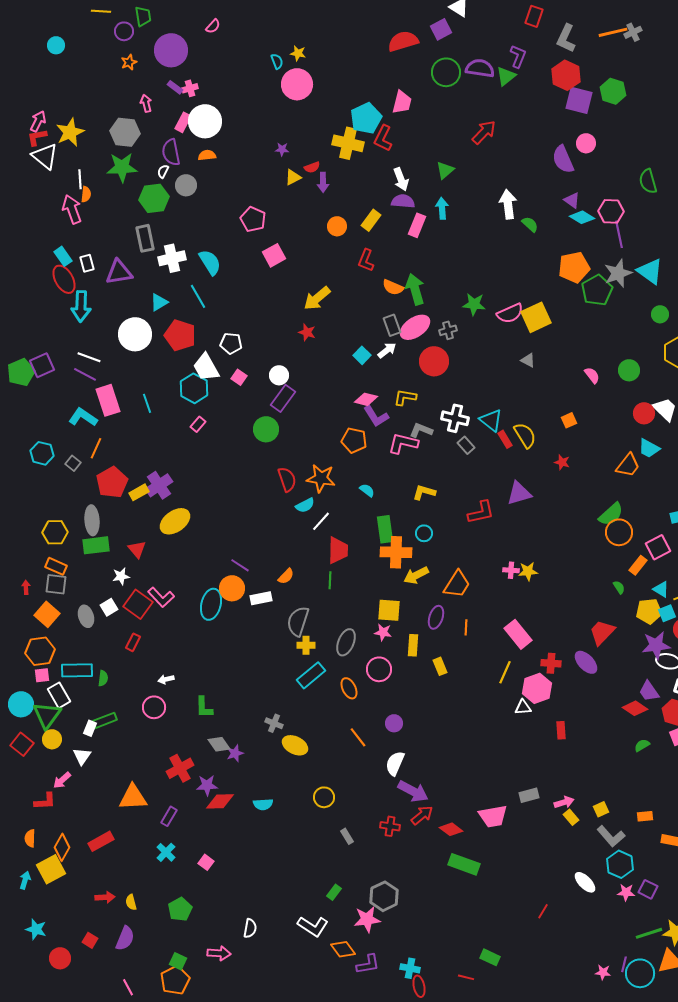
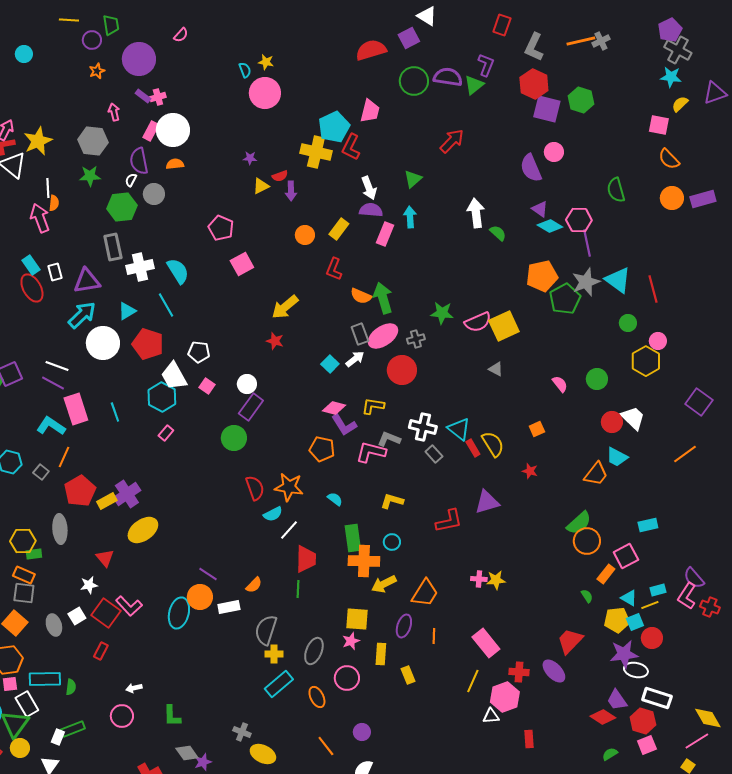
green star: (122, 167) -> (90, 176), size x0.7
cyan arrow: (81, 306) -> (82, 315), moved, turned -136
green rectangle: (96, 545) -> (34, 554), moved, size x0.6
pink star: (383, 632) -> (351, 641), turned -30

